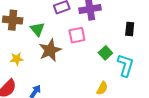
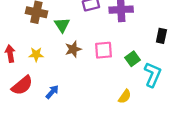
pink square: (77, 35) -> (103, 50), moved
brown star: (50, 50) -> (73, 49), size x0.7

